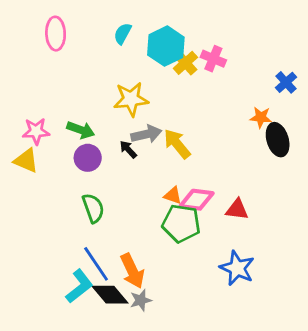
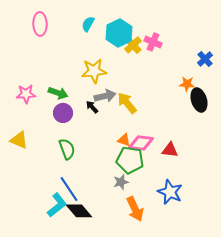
yellow triangle: (26, 161) -> (19, 140), moved
orange arrow: (132, 271) -> (135, 209), moved
gray star: (141, 300) -> (121, 182), moved

